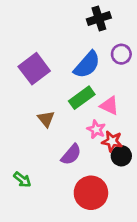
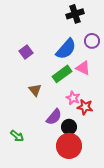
purple square: (34, 69) -> (26, 52), size x0.6
pink triangle: (109, 106) -> (83, 68), moved
black circle: (121, 156) -> (69, 127), moved

